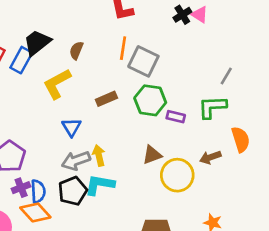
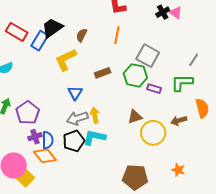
gray square: (143, 61) -> (148, 56), moved

